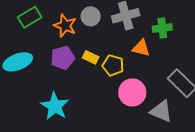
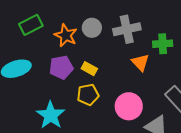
orange triangle: (141, 48) -> (140, 62), turned 30
yellow pentagon: (113, 65) -> (88, 95), moved, turned -30

